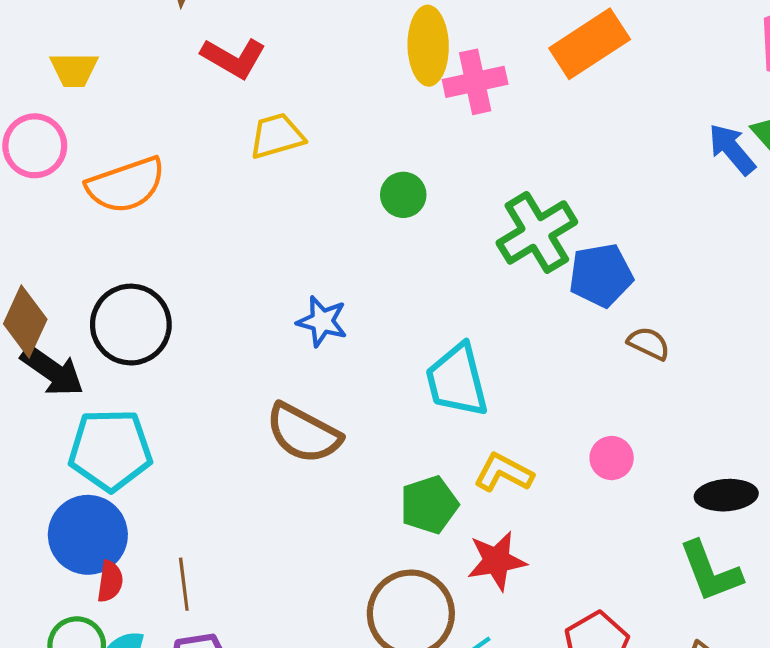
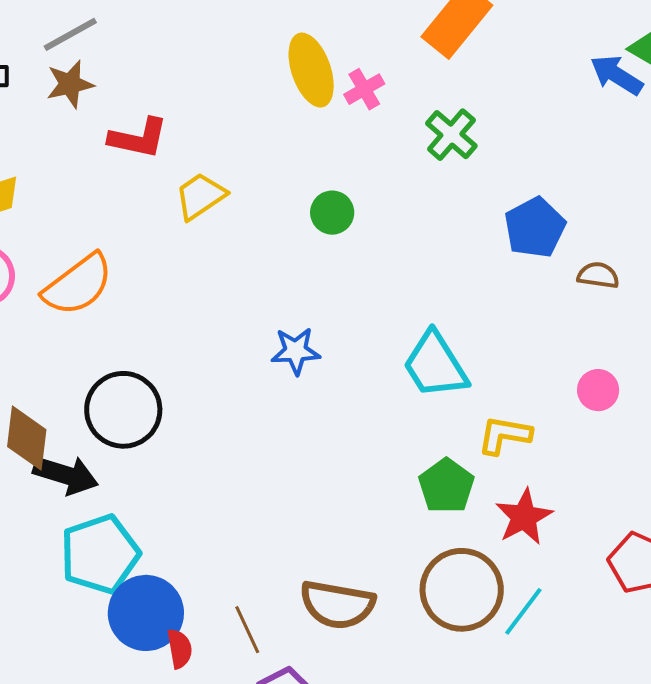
pink cross: (475, 82) -> (364, 89), size x0.7
green cross: (537, 232) -> (451, 135), moved, size x0.7
brown semicircle: (303, 433) -> (337, 605), moved
cyan pentagon: (110, 450) -> (100, 554), moved

